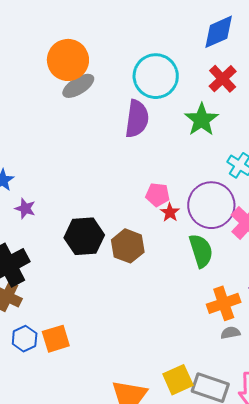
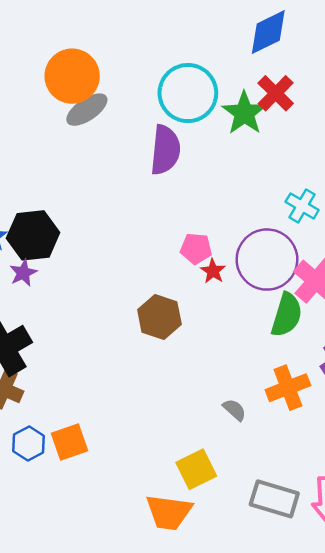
green star: (202, 120) -> (244, 113), moved
purple star: (25, 208) -> (23, 273), turned 30
black hexagon: (84, 236) -> (33, 235), moved
green semicircle: (201, 251) -> (287, 315), moved, turned 36
gray semicircle: (230, 333) -> (234, 410), moved, turned 54
yellow square: (178, 380) -> (196, 469), moved

